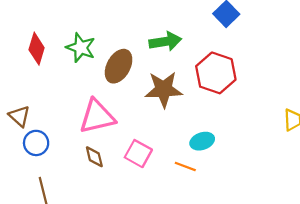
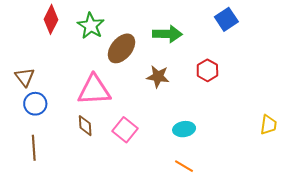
red hexagon: (216, 73) -> (207, 70), size x0.6
brown star: (164, 89) -> (158, 77), size x0.7
orange line: (185, 167) -> (184, 166), moved

